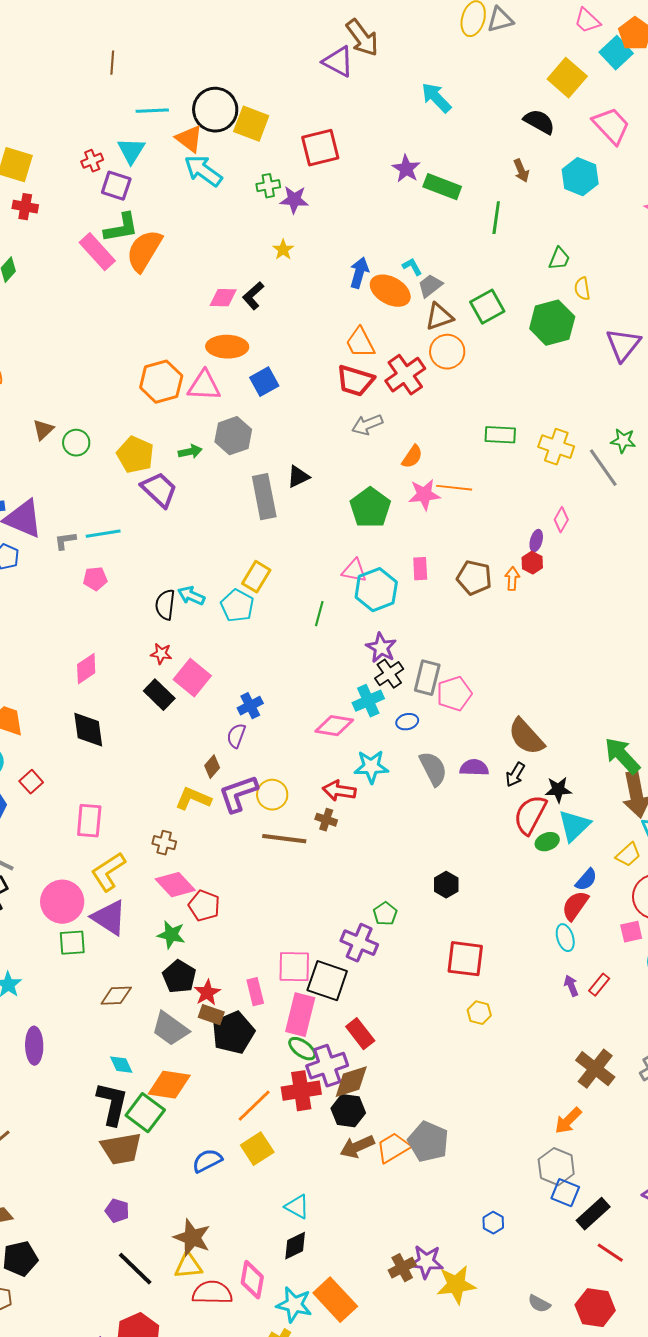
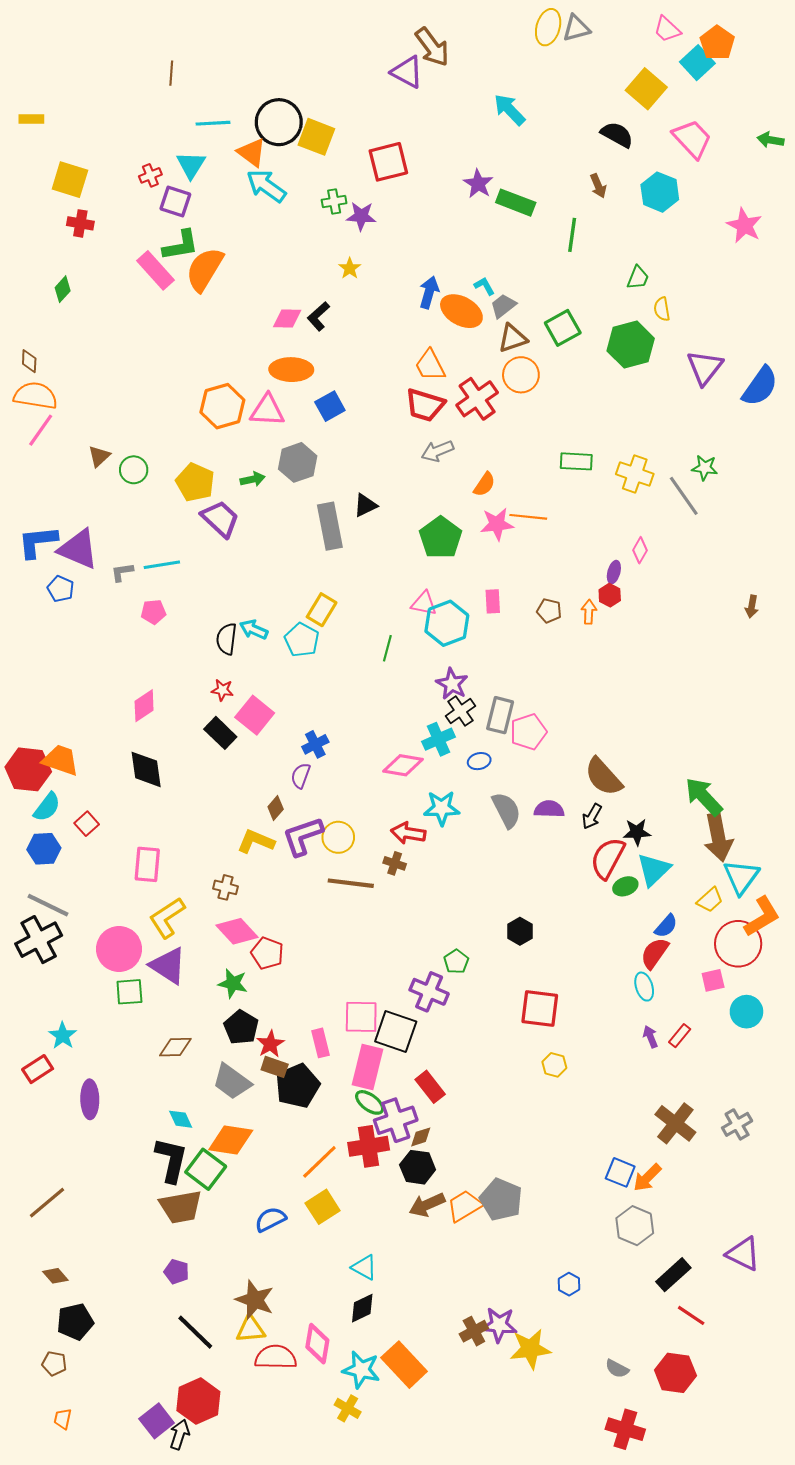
brown pentagon: (474, 578) -> (549, 611), size x0.7
brown diamond: (351, 1082) -> (421, 1137), size x0.6
blue square: (565, 1193) -> (620, 1172), moved

